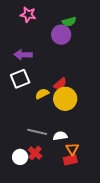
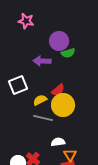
green semicircle: (69, 22) -> (68, 53), moved
purple arrow: (23, 55) -> (42, 61), moved
gray line: (37, 132) -> (43, 118), moved

